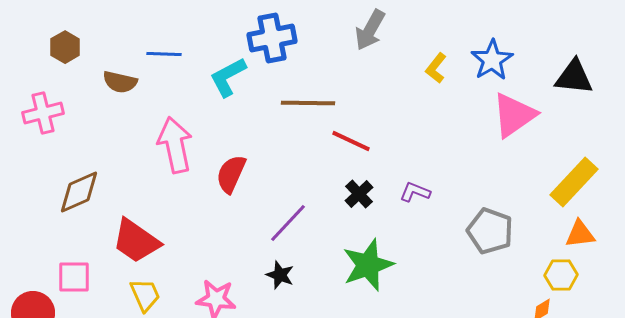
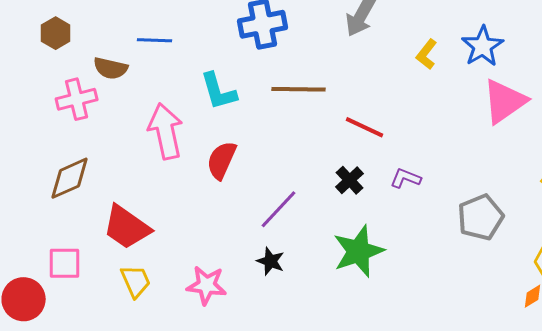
cyan L-shape: (228, 77) -> (219, 91), moved, turned -78
pink cross: (43, 113) -> (77, 99), moved
red line: (351, 141) -> (365, 127), moved
gray pentagon: (490, 231) -> (481, 217), turned 30

